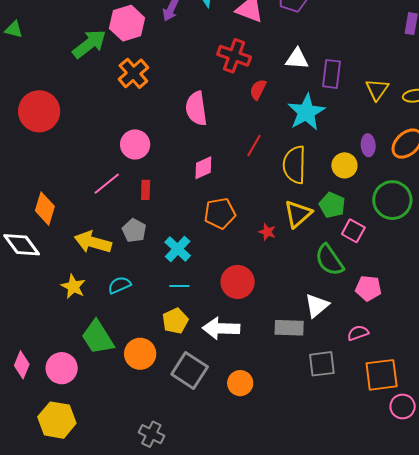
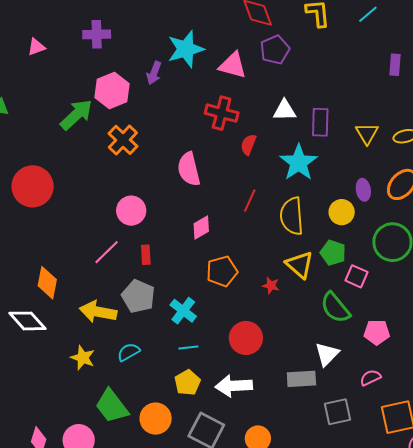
yellow triangle: (298, 214) -> (300, 265), turned -32
gray pentagon: (134, 231) -> (138, 296), size x1.4

